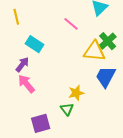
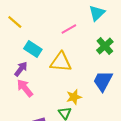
yellow line: (16, 17) -> (15, 22), turned -35
pink line: (71, 24) -> (69, 29), turned -70
yellow triangle: (94, 51) -> (61, 62), moved

